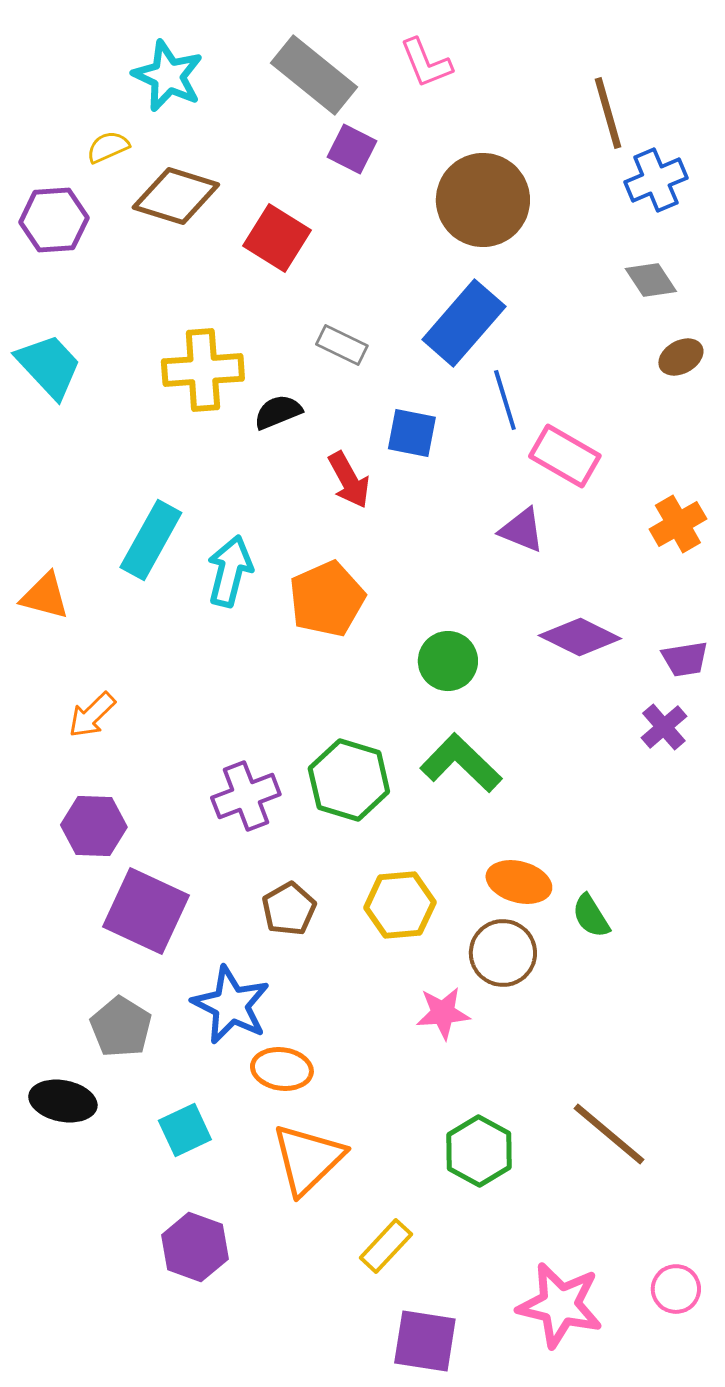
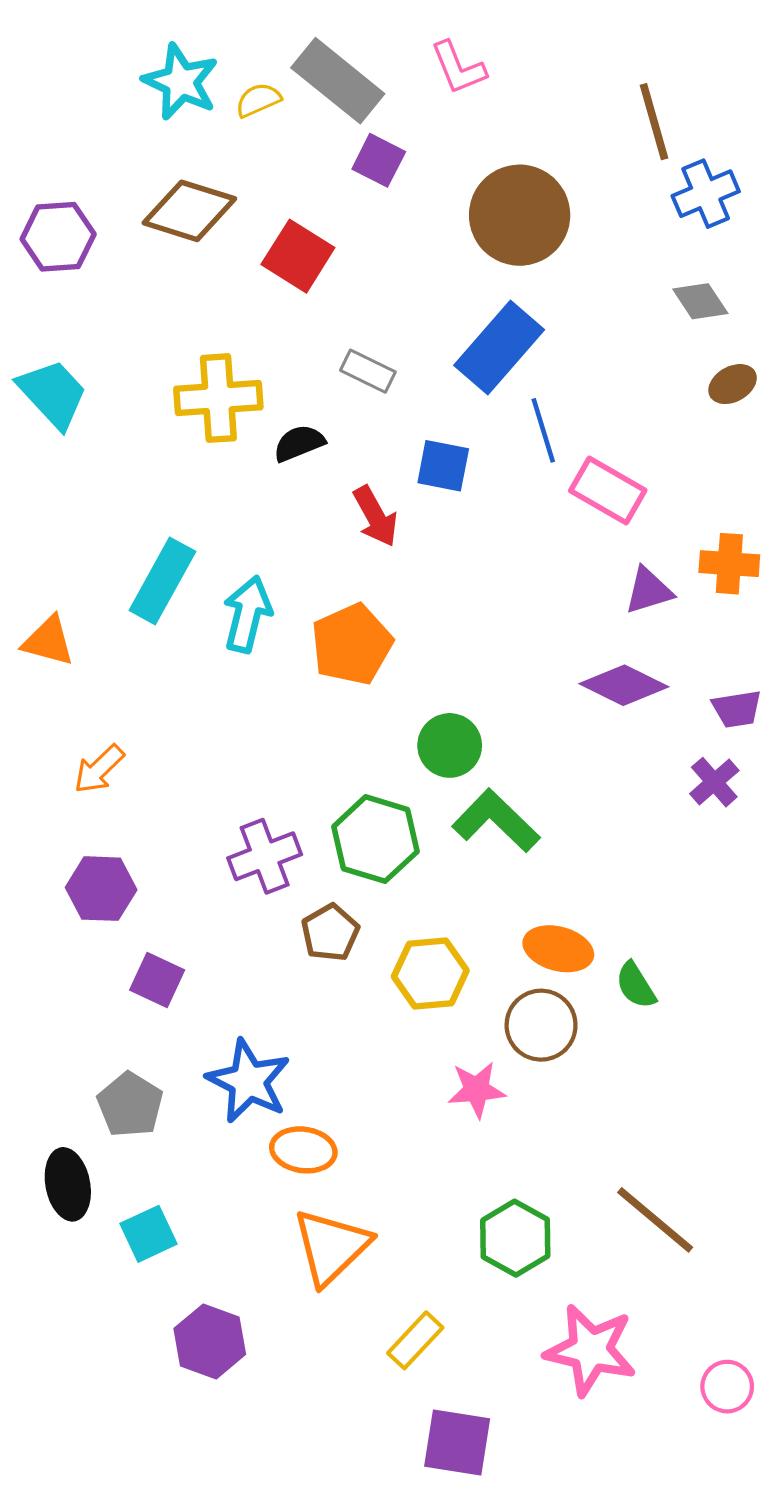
yellow semicircle: (108, 147) -> (258, 100), moved
orange cross: (678, 524) -> (729, 564), turned 34
purple triangle: (522, 530) -> (649, 591), moved, turned -39
green circle: (448, 661) -> (450, 745), moved
brown pentagon: (289, 909) -> (330, 933), moved
purple square: (146, 911) -> (157, 980), size x0.6
black ellipse: (63, 1101) -> (68, 1184), turned 68
cyan square: (185, 1130) -> (148, 1234), moved
pink star: (560, 1305) -> (591, 1350), moved

